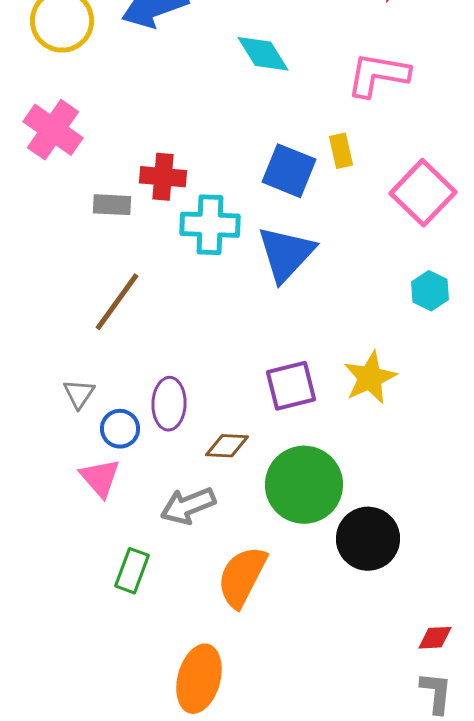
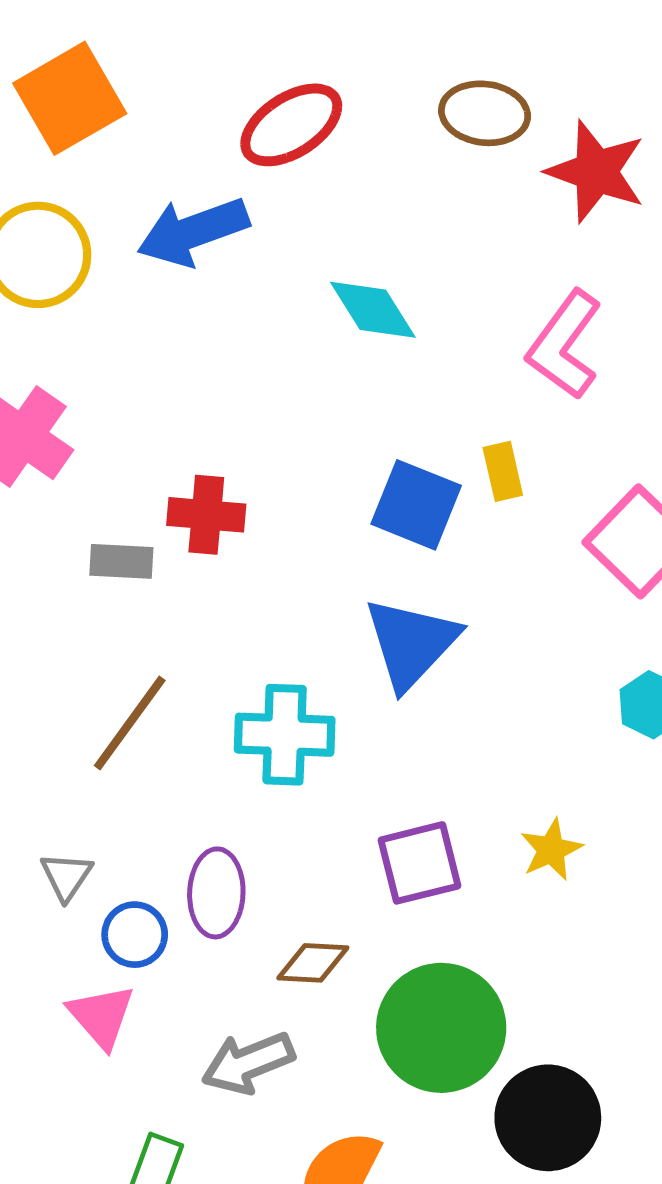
pink L-shape: (378, 75) -> (564, 345), turned -64
cyan cross: (210, 225) -> (285, 735), moved
yellow star: (370, 378) -> (551, 850), size x0.7

